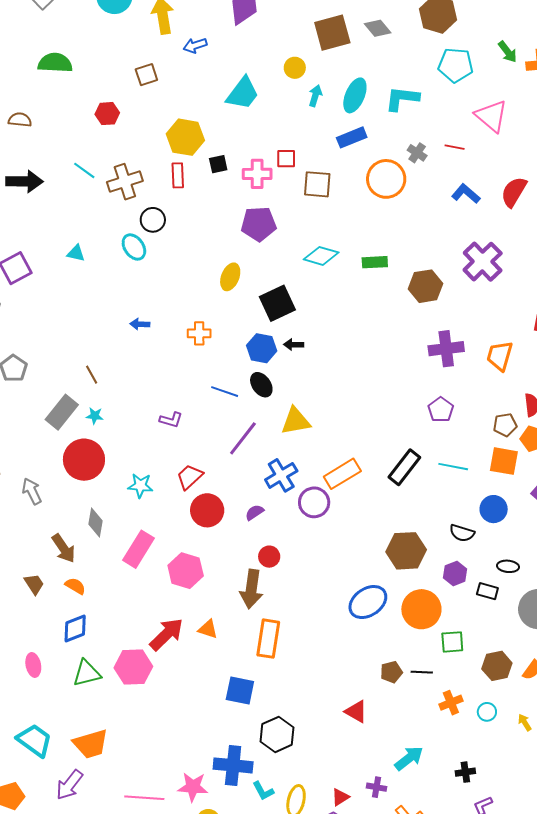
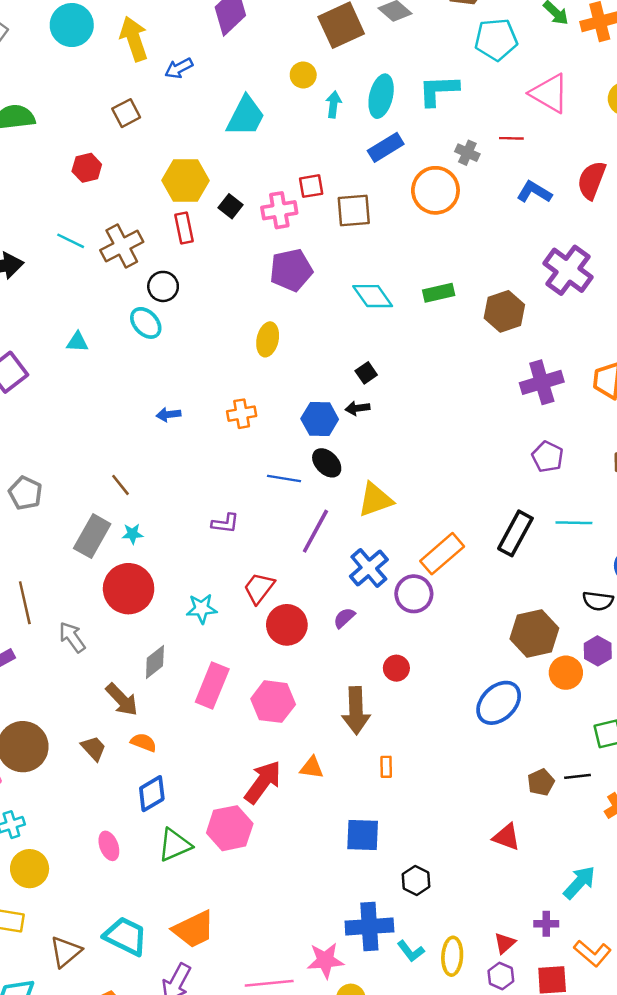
black square: (218, 164) -> (231, 206), turned -30
cyan diamond: (321, 256) -> (373, 296), turned 48
black square: (277, 303) -> (366, 373), moved, size x0.5
gray diamond: (95, 522) -> (155, 662), turned 52
red circle: (269, 557) -> (396, 668), moved
orange circle: (421, 609) -> (566, 673), moved, size x0.7
orange rectangle: (268, 639) -> (386, 767), size x0.5
black hexagon: (277, 734) -> (416, 880), size x0.7

